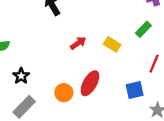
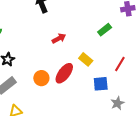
green rectangle: (143, 29) -> (105, 30), moved
yellow rectangle: (112, 44) -> (86, 59), moved

